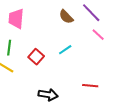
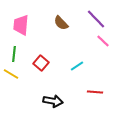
brown semicircle: (66, 17) -> (61, 23), moved
cyan line: (65, 50) -> (77, 66), moved

